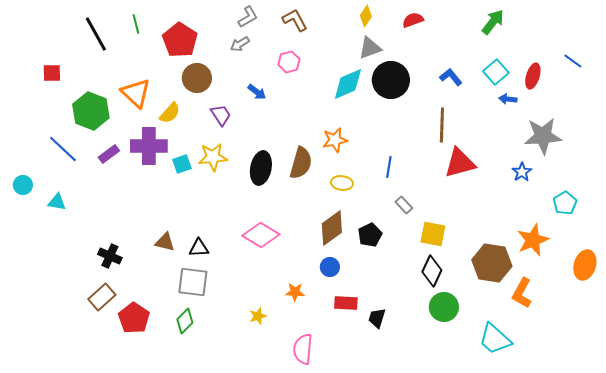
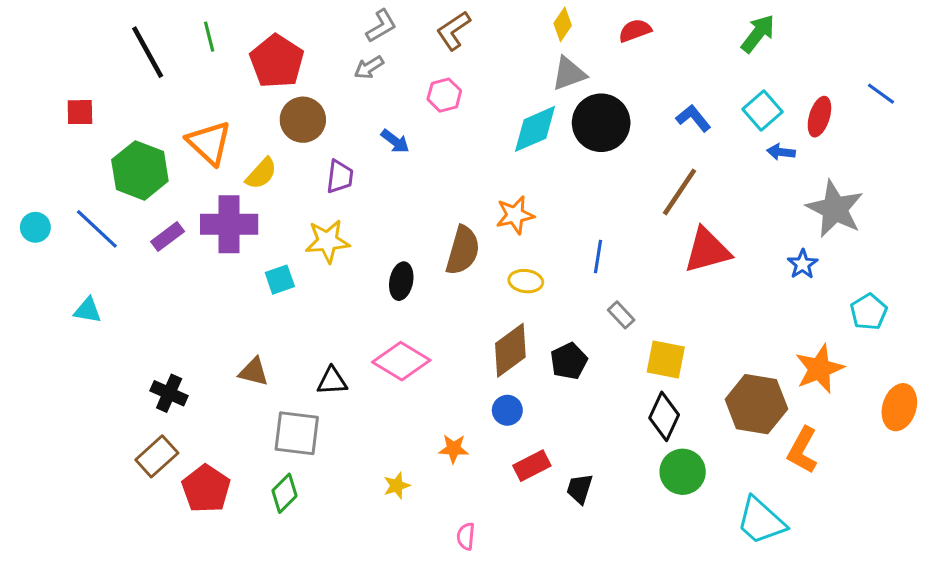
brown L-shape: (295, 20) -> (454, 31), turned -96
purple trapezoid: (221, 115) -> (340, 177), turned 40
brown line: (442, 125) -> (680, 192), turned 32
gray star: (543, 136) -> (835, 209), turned 30
cyan square: (182, 164) -> (280, 280), moved
black ellipse: (261, 168) -> (401, 281), moved, size x0.7
cyan circle: (23, 185) -> (35, 227), moved
black triangle: (199, 248) -> (332, 381), moved
red rectangle: (346, 303) -> (532, 466), turned -30
pink semicircle: (303, 349) -> (466, 536), size x0.6

